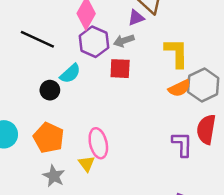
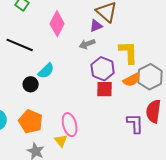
purple hexagon: (94, 42) -> (103, 69), moved
red square: (120, 69) -> (104, 89), moved

